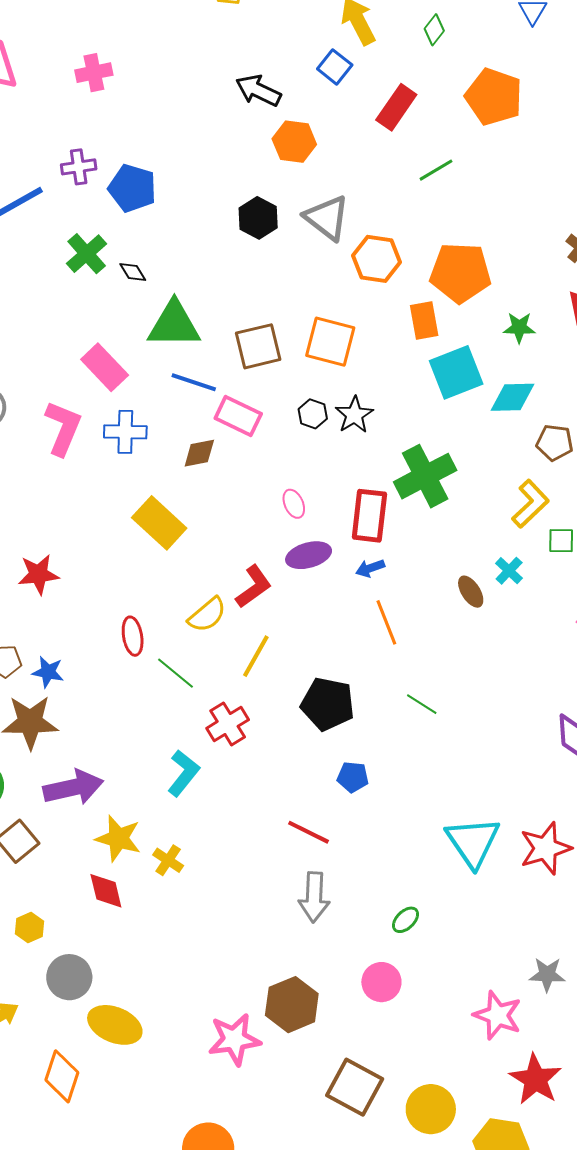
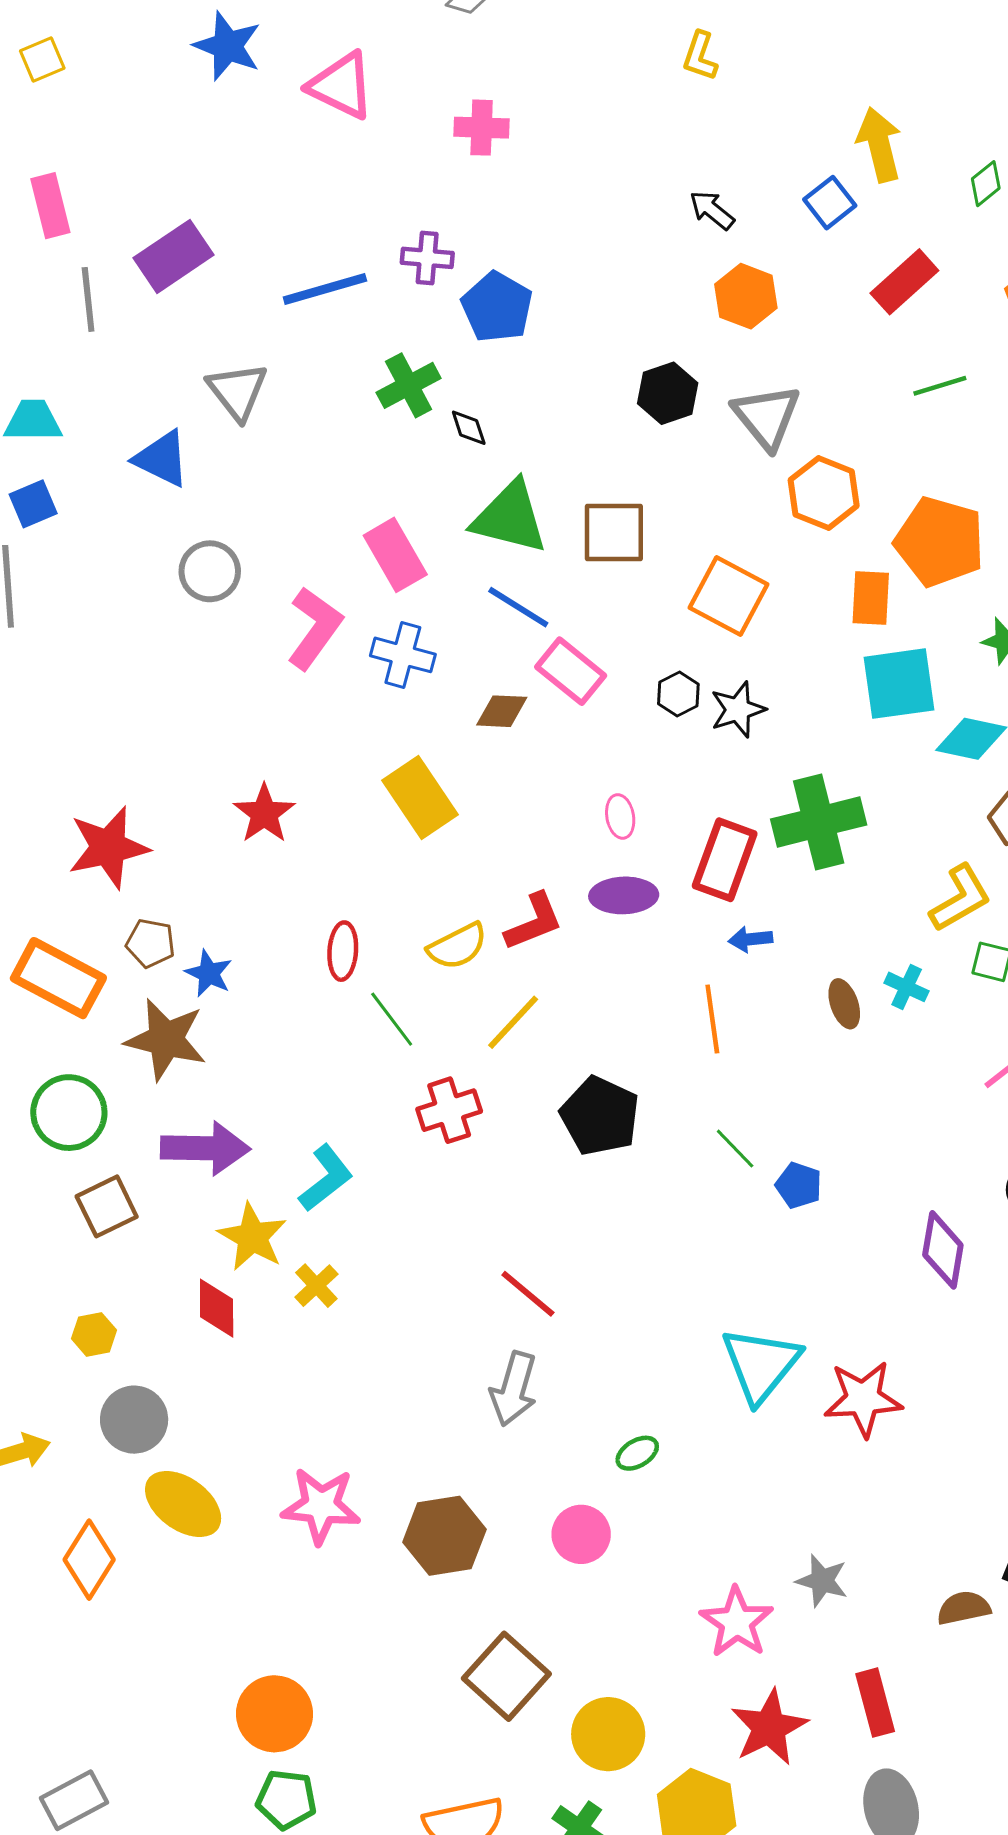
black arrow: (258, 90) -> (712, 210), size x0.7
brown square: (258, 346) -> (614, 532), moved
blue arrow: (370, 568) -> (750, 939), moved
cyan cross: (509, 571) -> (907, 987), turned -32
red star: (38, 574) -> (264, 814), moved, turned 30
cyan L-shape: (183, 773) -> (326, 1178), moved
blue pentagon: (353, 777) -> (799, 1185), moved
pink star: (234, 1039) -> (321, 1506), moved

